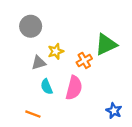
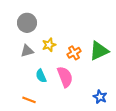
green triangle: (106, 44) -> (99, 51), moved
gray triangle: (39, 63) -> (27, 51), moved
pink semicircle: (74, 88) -> (65, 77), turned -35

